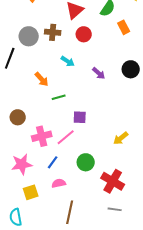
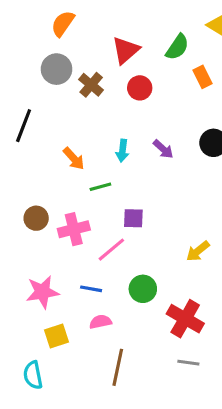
brown cross: (53, 32) -> (91, 85), turned 35
gray circle: (29, 36) -> (57, 69), moved
cyan arrow: (68, 61) -> (122, 151), moved, turned 64
pink cross: (42, 136) -> (74, 229), moved
blue line: (53, 162) -> (91, 289), turned 64

